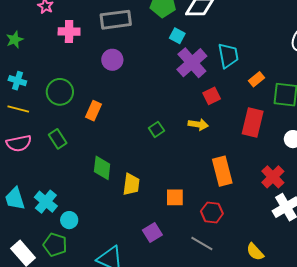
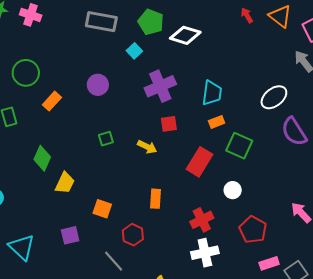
pink cross: (69, 32) -> (31, 15), moved
cyan square: (177, 36) -> (134, 51), moved
cyan trapezoid: (228, 56) -> (212, 93), moved
purple circle: (112, 60) -> (98, 85), moved
orange rectangle: (222, 171) -> (155, 199), size x0.7

